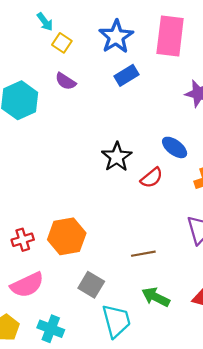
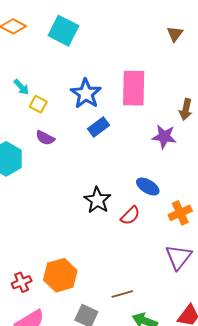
brown line: (143, 254) -> (122, 294), moved

